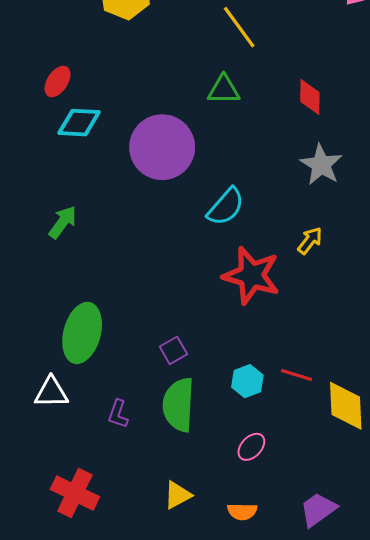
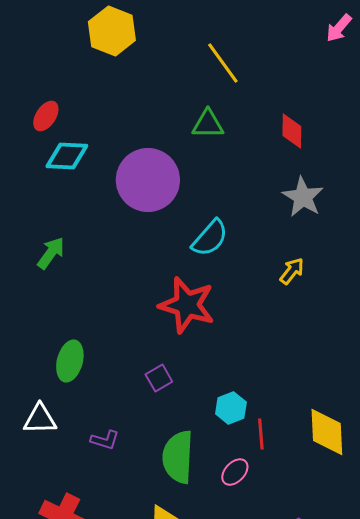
red star: (251, 275) -> (187, 305), moved
green ellipse: (82, 333) -> (70, 361), size x0.7
red line: (297, 375) -> (261, 434), moved, turned 68
green semicircle: (179, 405) -> (178, 457), moved
purple L-shape: (118, 414) -> (105, 440), turned -92

